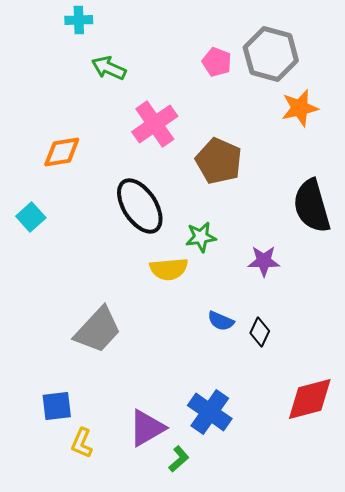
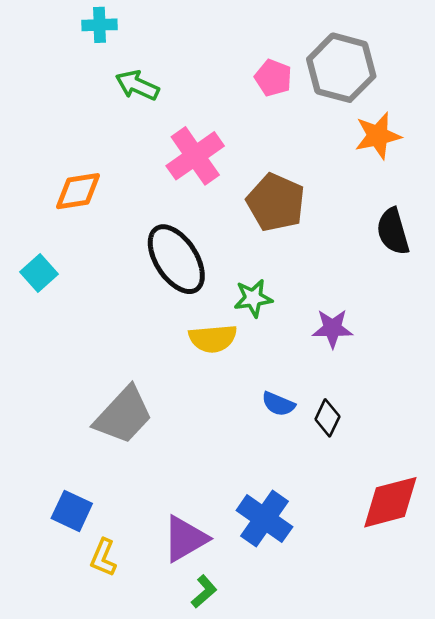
black semicircle: (312, 206) -> (393, 231), moved, size x0.7
blue square: (57, 406) -> (72, 511), turned 32
green L-shape: (179, 459) -> (204, 592), moved

